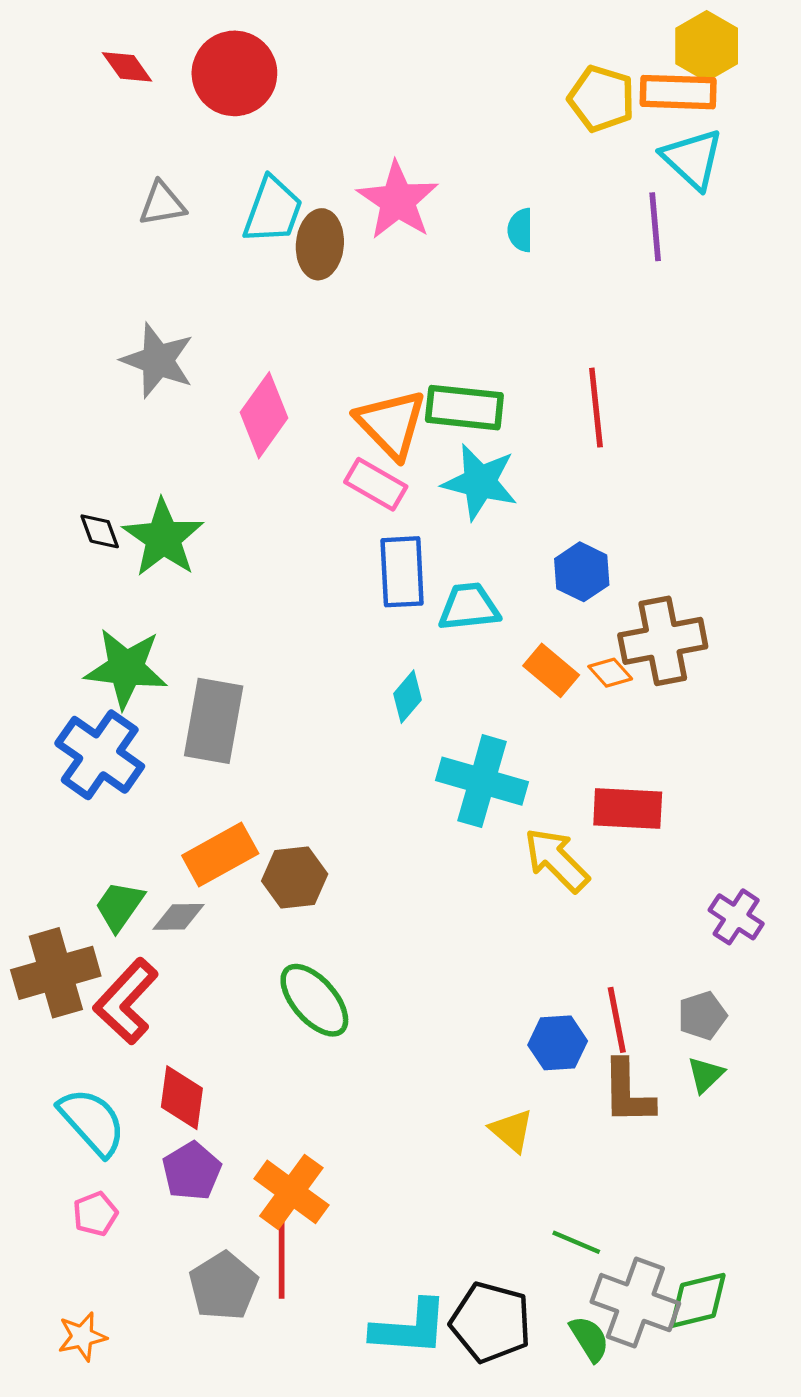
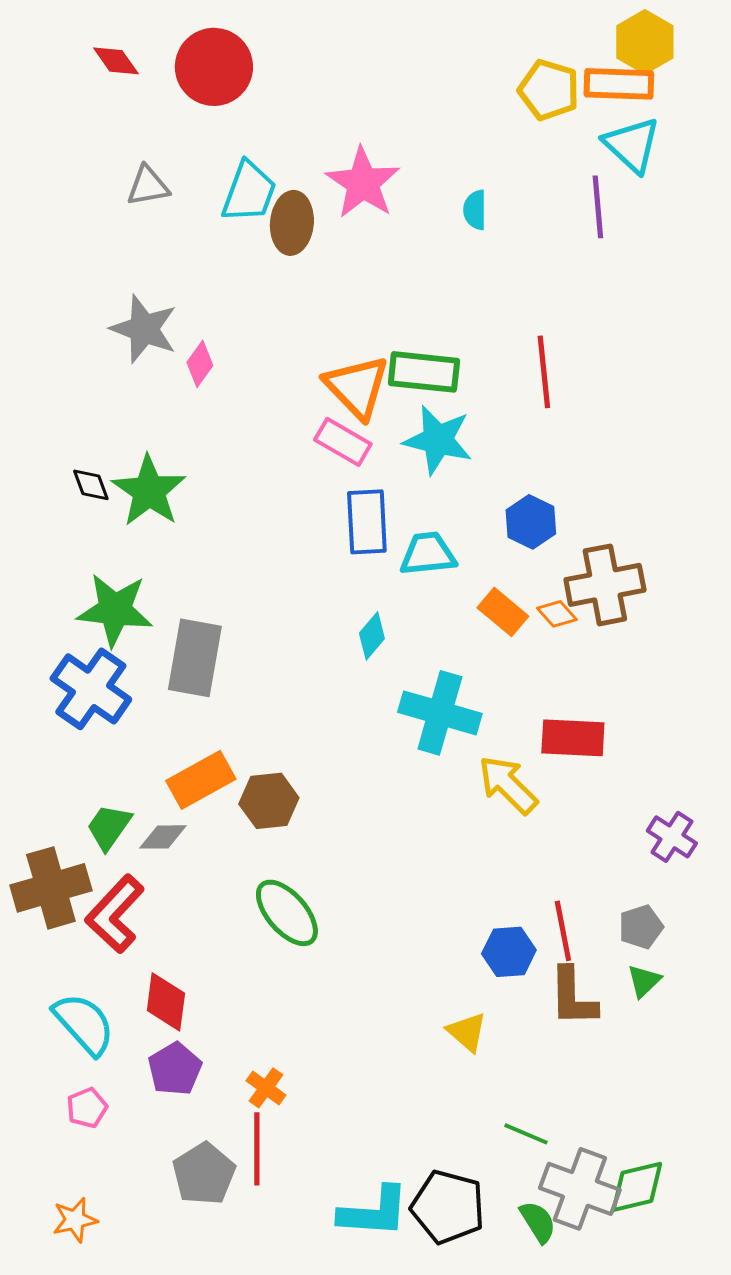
pink diamond: (264, 415) -> (200, 364), moved, size x0.6
orange cross: (291, 1192) -> (266, 1088), size x0.6

